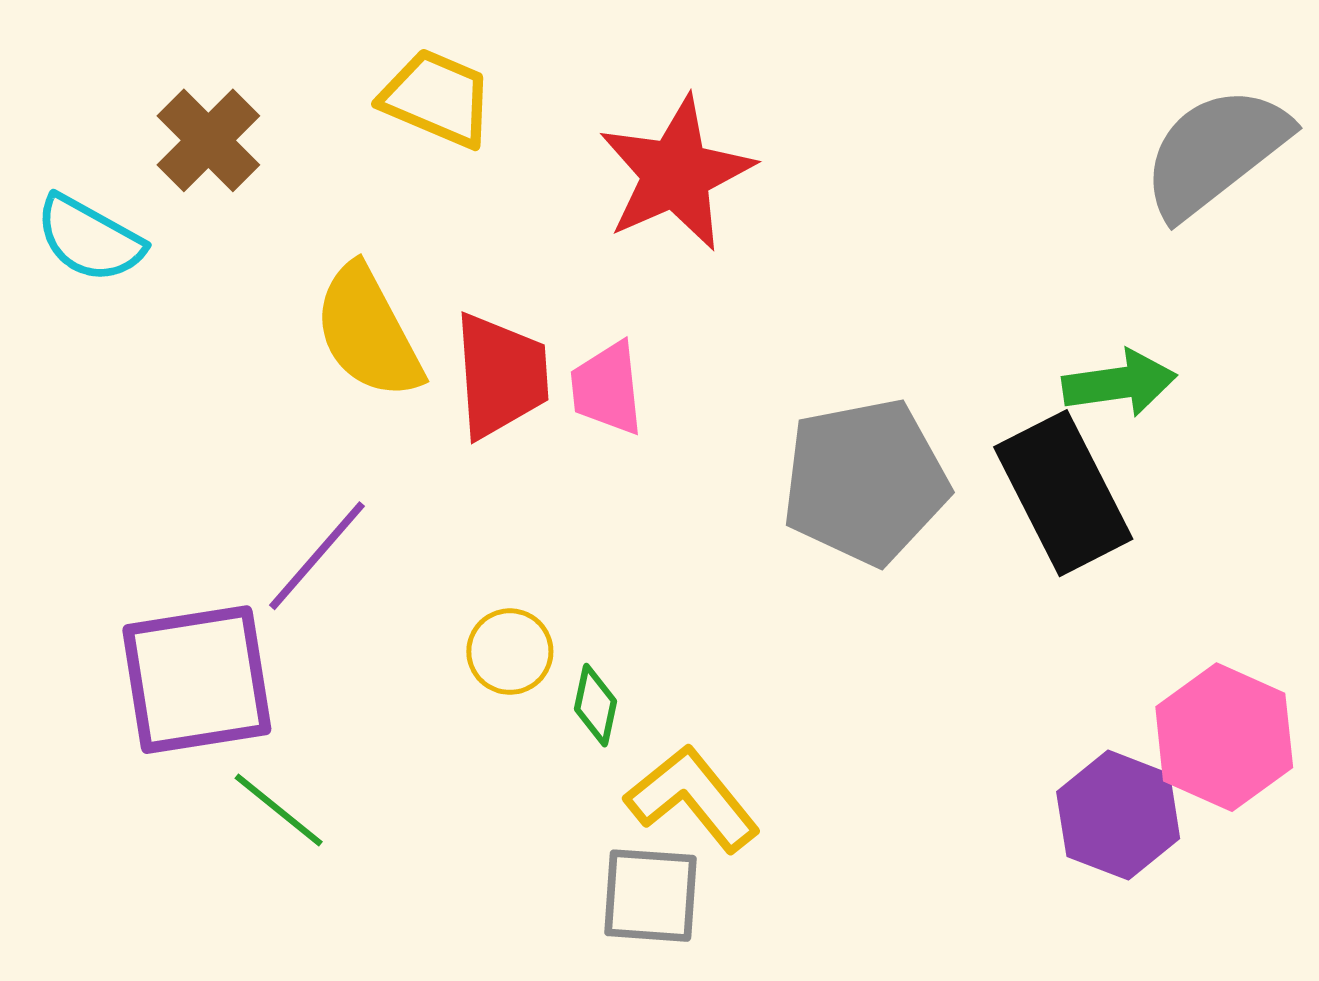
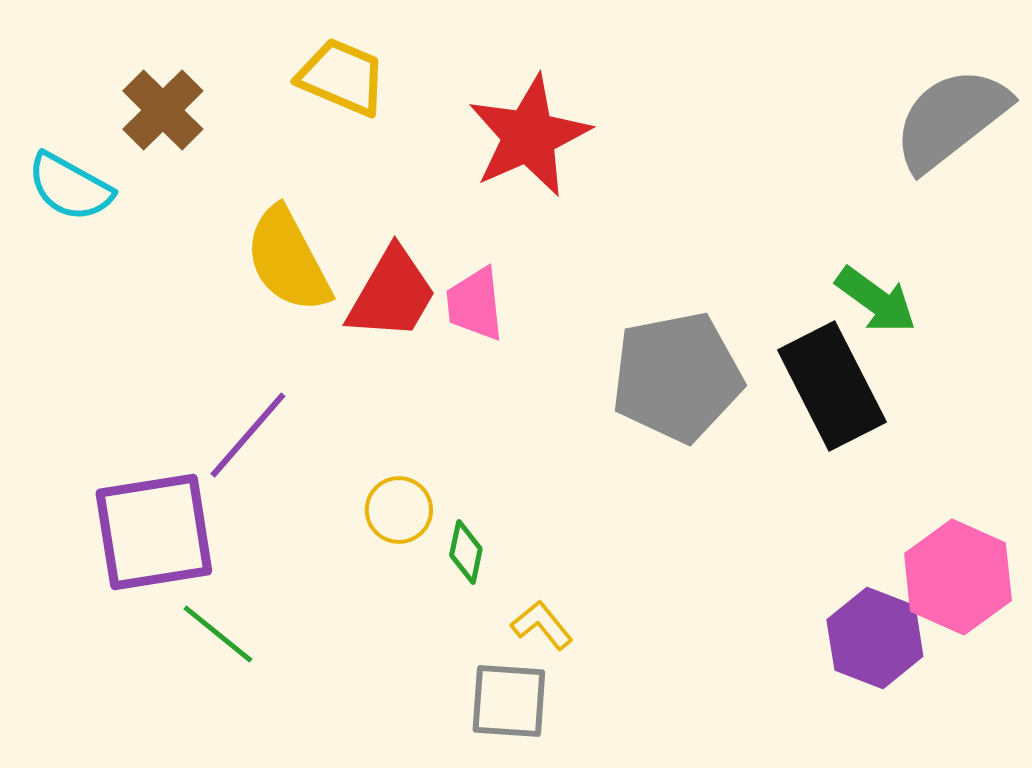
red trapezoid: (501, 375) -> (392, 294), turned 34
green arrow: (1119, 383) -> (876, 300), turned 44
yellow L-shape: (693, 798) -> (542, 625), size x0.6

